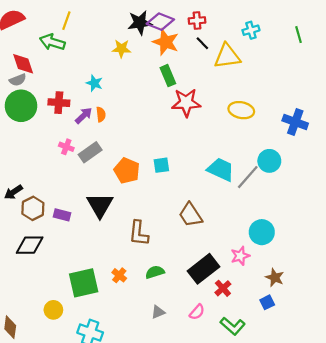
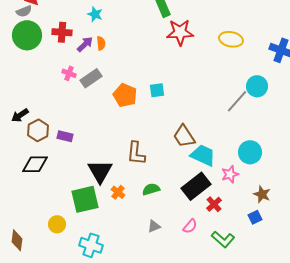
cyan trapezoid: (221, 170) -> (203, 155), moved
black triangle: (100, 205) -> (100, 171), moved

